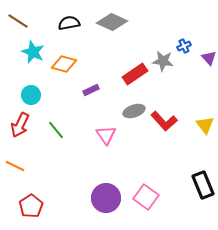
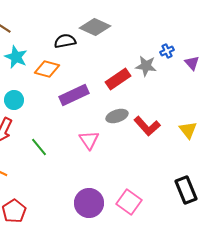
black semicircle: (69, 23) -> (65, 41), moved
purple rectangle: (91, 90) -> (74, 95), size x1.8
green line: (56, 130) -> (39, 147), moved

